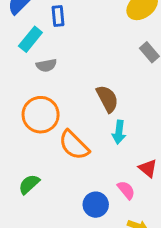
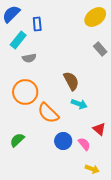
cyan arrow: (119, 132) -> (79, 104), turned -77
blue circle: (96, 205) -> (63, 141), moved

